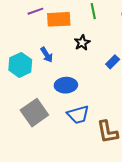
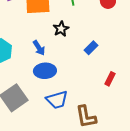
blue arrow: (47, 55) -> (39, 48), moved

